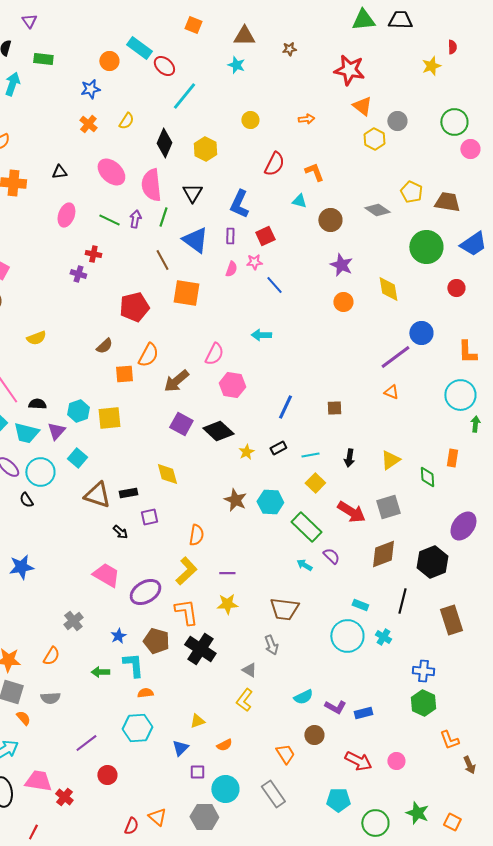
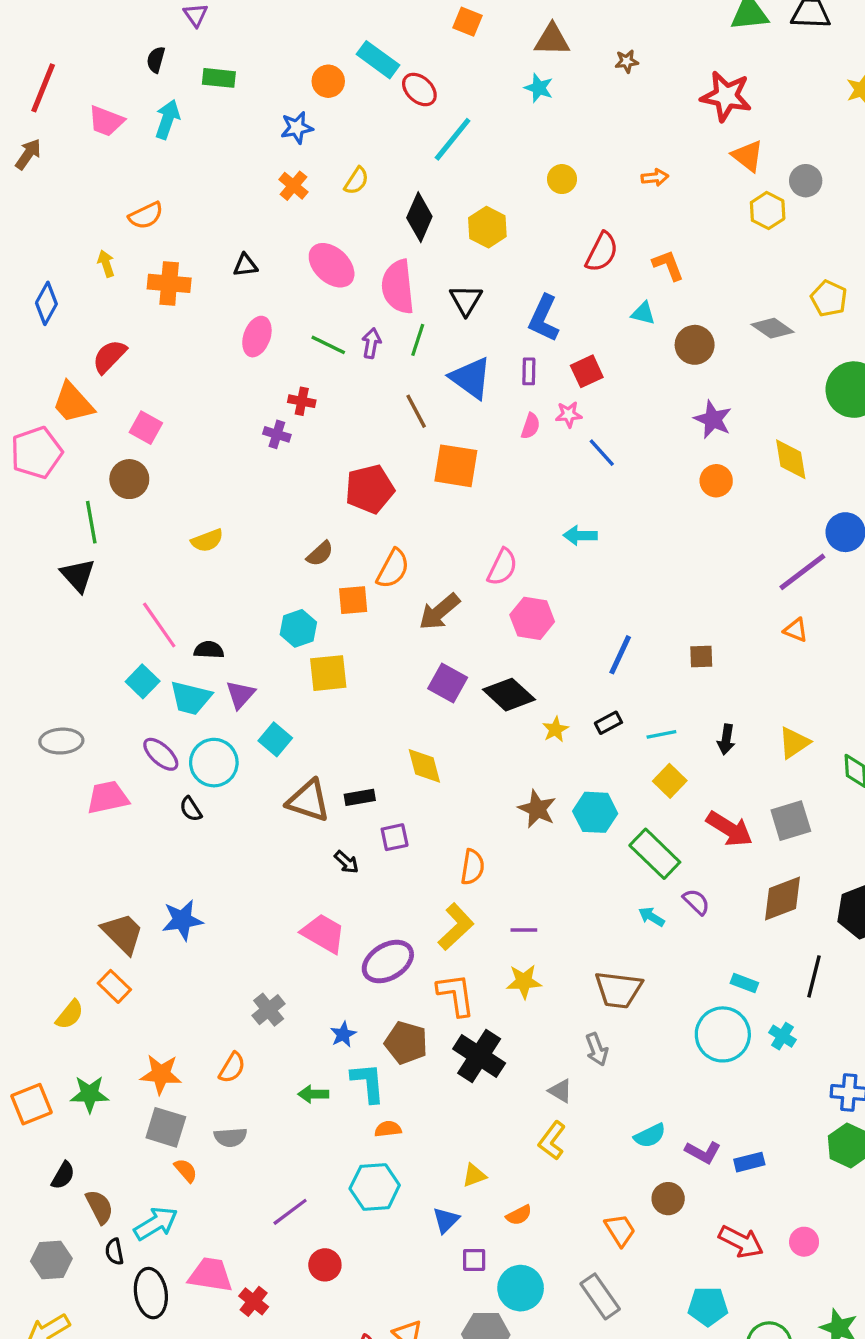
cyan hexagon: (78, 411) -> (298, 628), moved

